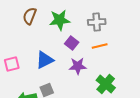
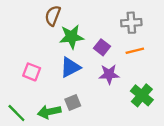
green star: (60, 20) -> (72, 37), moved
pink square: (12, 64) -> (32, 72), turned 35

